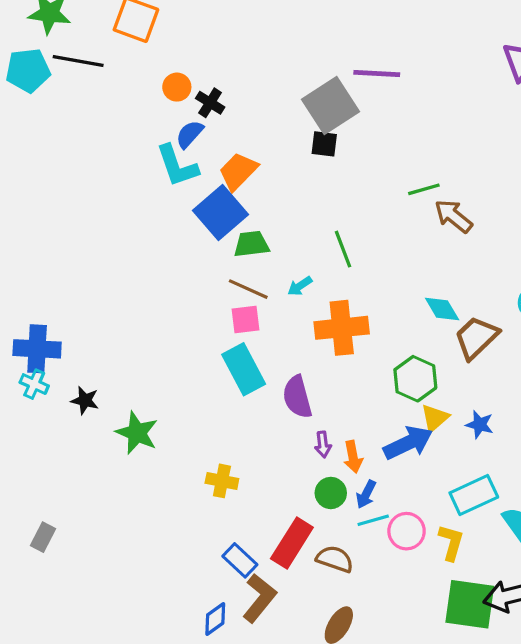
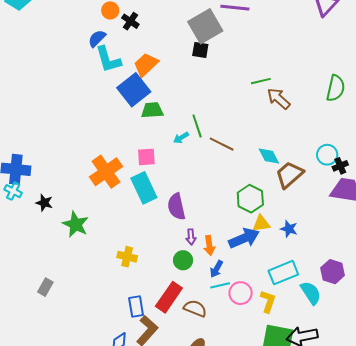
blue semicircle: (190, 134) -> (97, 38), moved
green line: (343, 249) -> (197, 126), moved
brown line: (248, 289) -> (222, 144), moved
orange cross: (342, 328) -> (106, 172), moved, turned -32
yellow triangle: (435, 418) -> (261, 224), turned 30
green circle: (331, 493) -> (183, 260), moved
gray rectangle: (43, 537) -> (45, 287), moved
blue rectangle: (240, 560) -> (136, 307), turned 35

